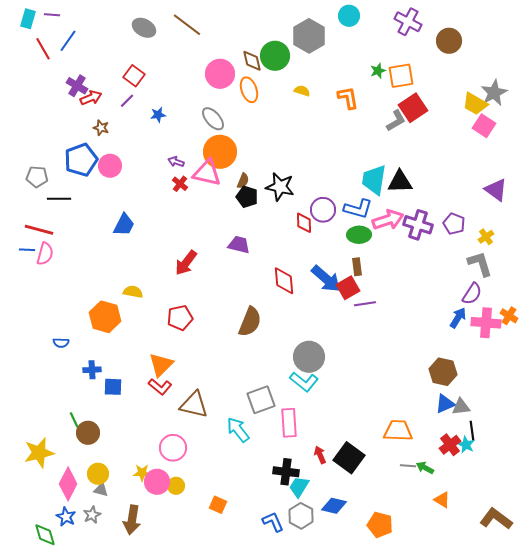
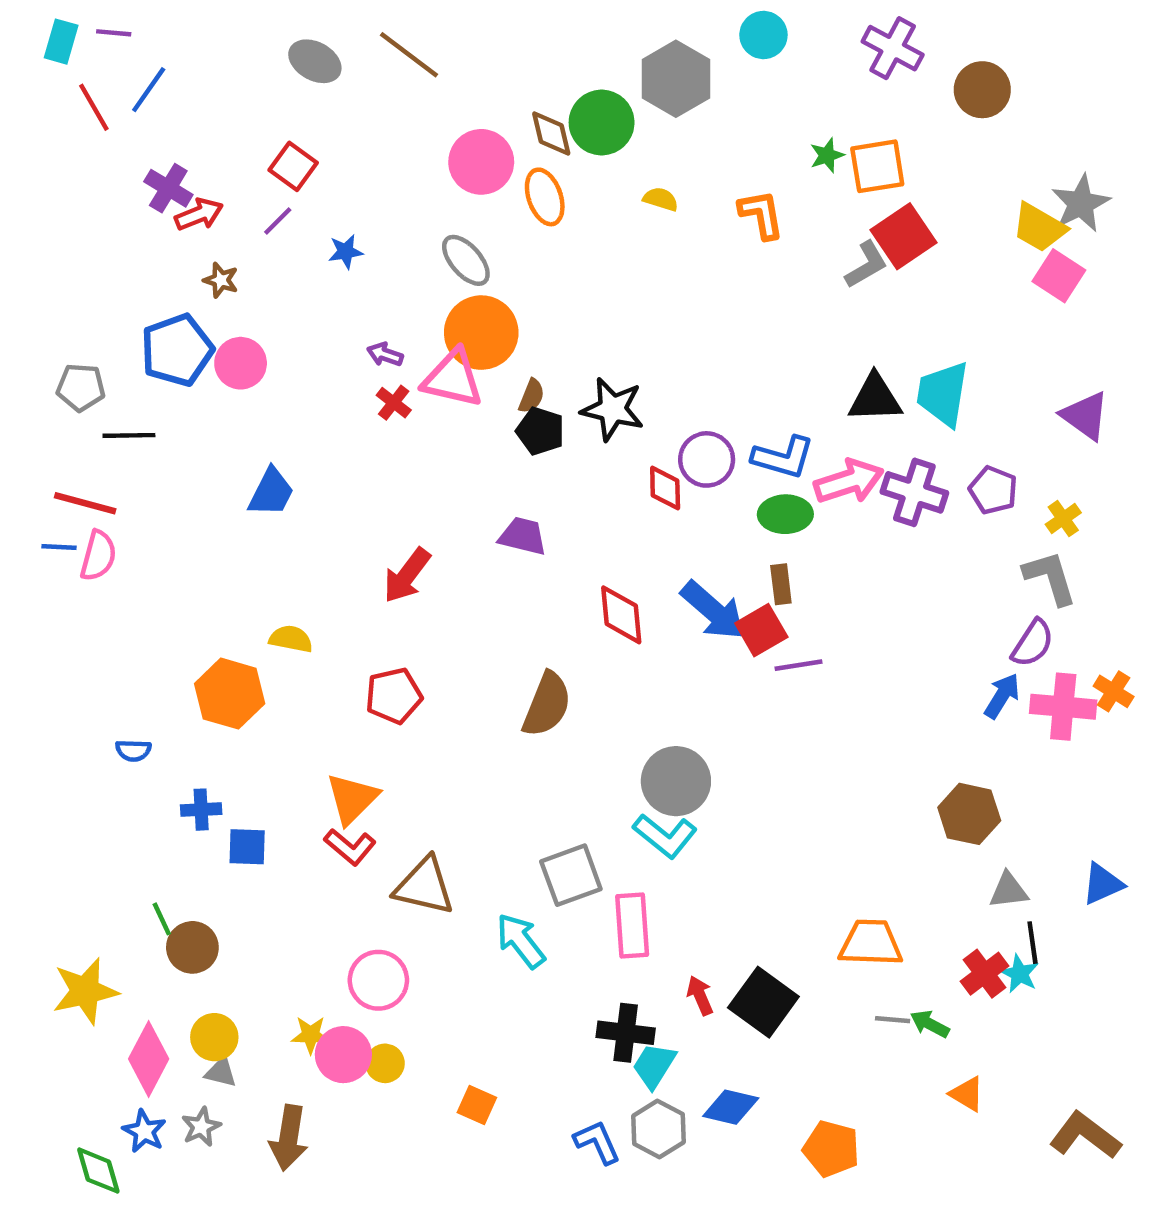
cyan trapezoid: (374, 180) -> (943, 394), moved
blue triangle: (445, 404) -> (1103, 884), moved

